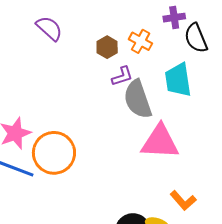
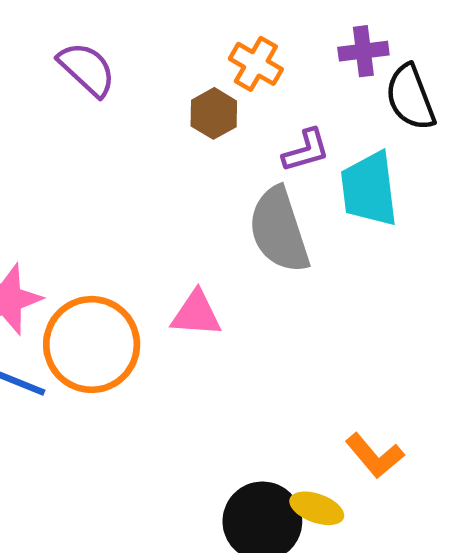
orange cross: (141, 41) -> (256, 64), moved
purple L-shape: (122, 76) -> (306, 150), moved
pink triangle: (160, 142) -> (196, 314), moved, size x0.6

